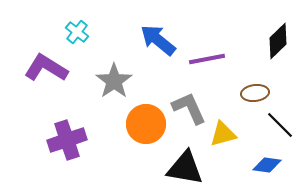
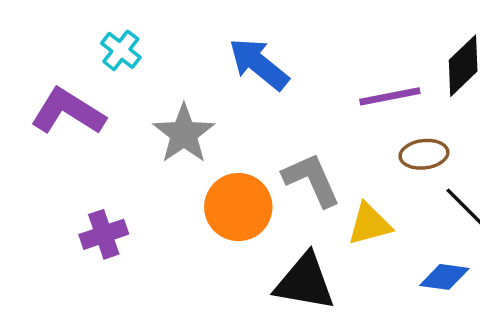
purple line: (207, 59) -> (390, 96), moved
purple cross: (67, 140) -> (104, 234), size x0.7

